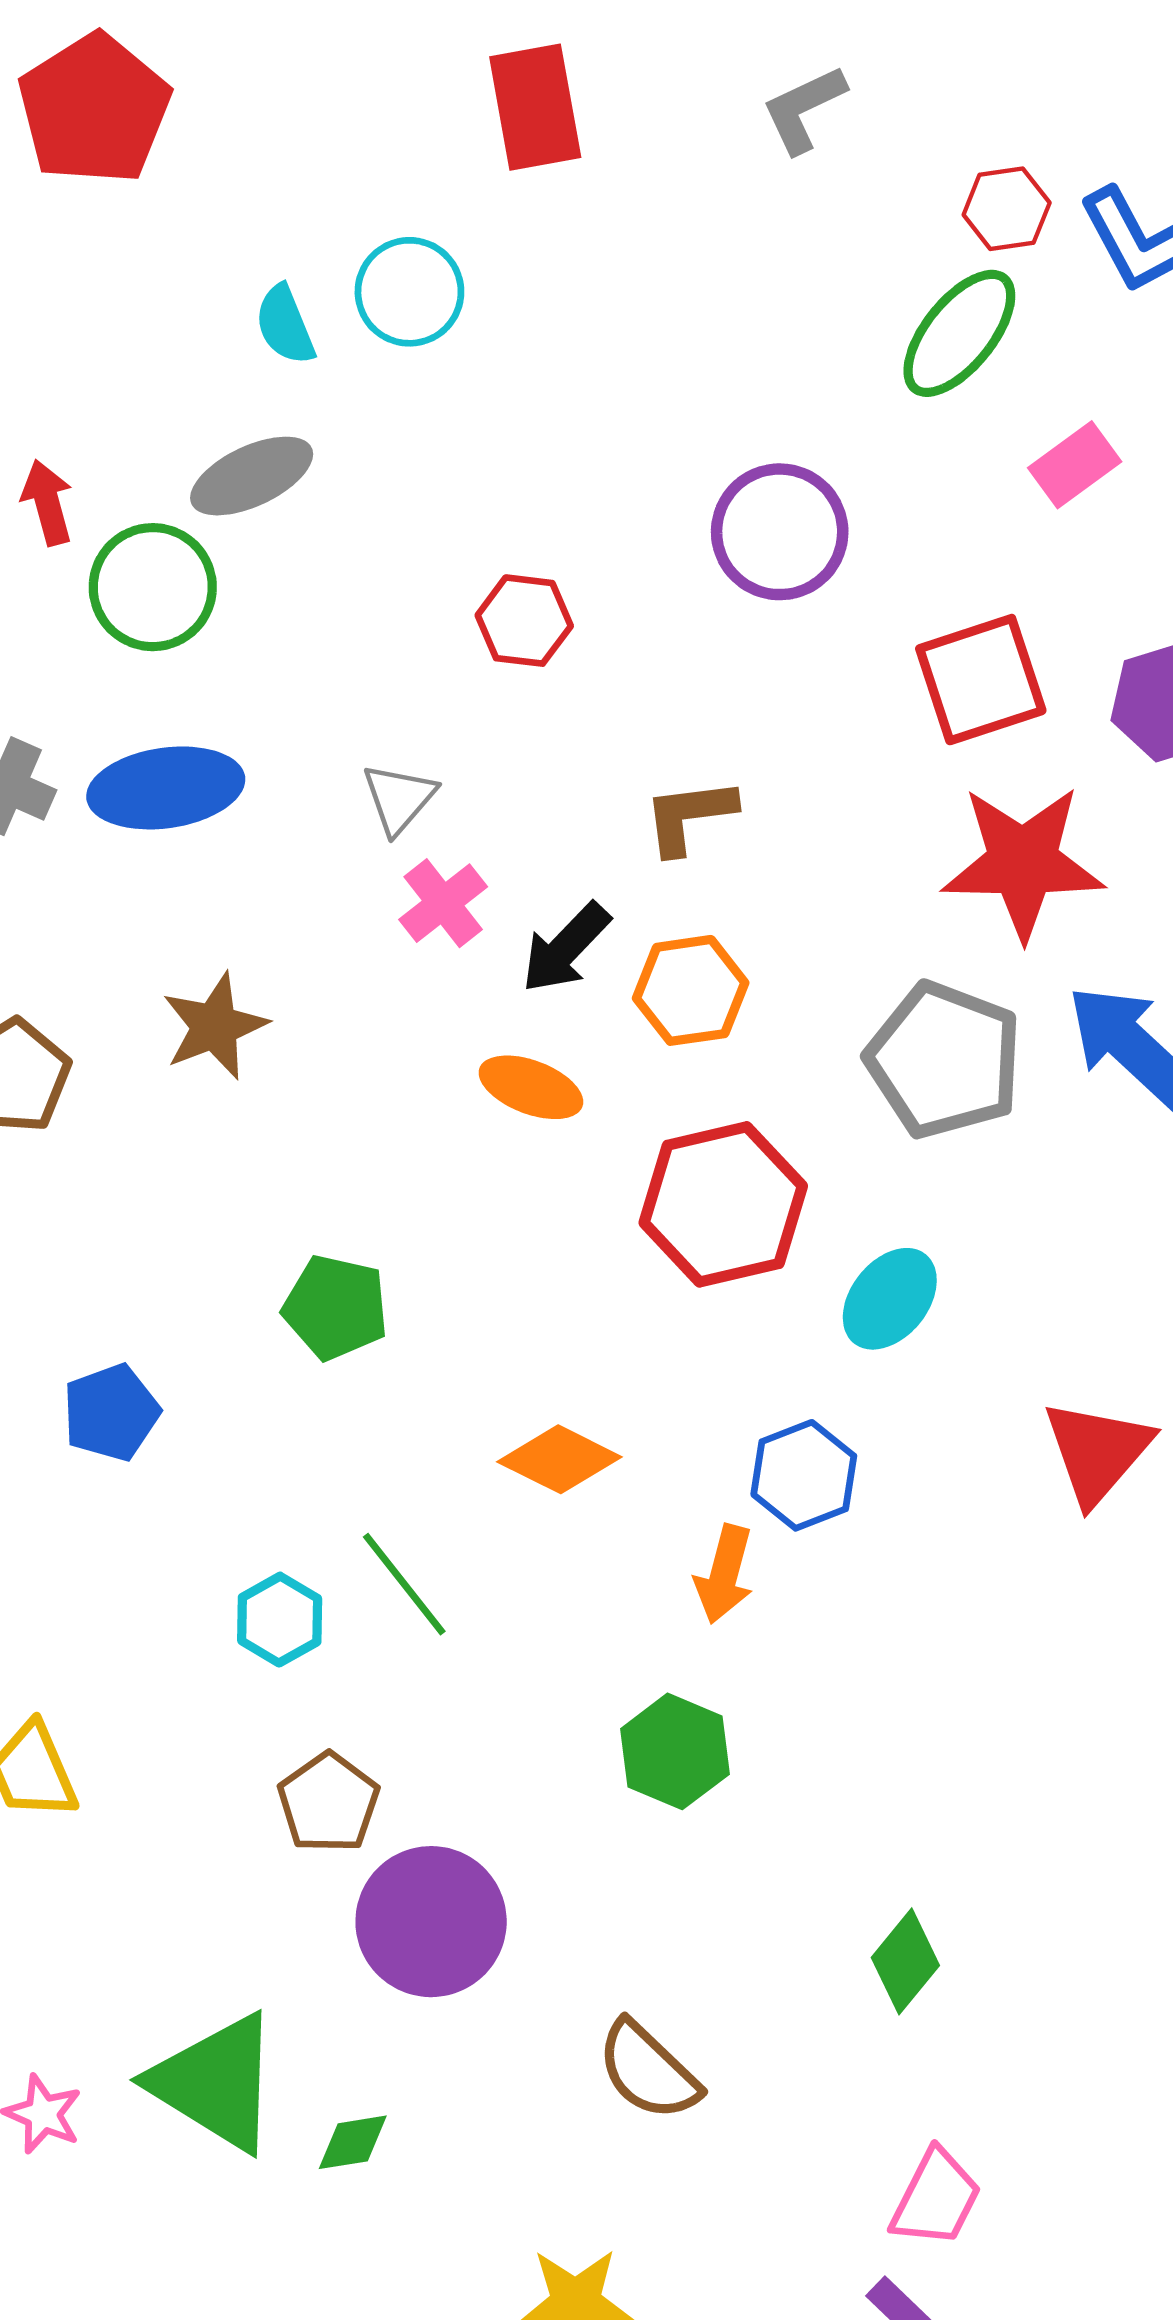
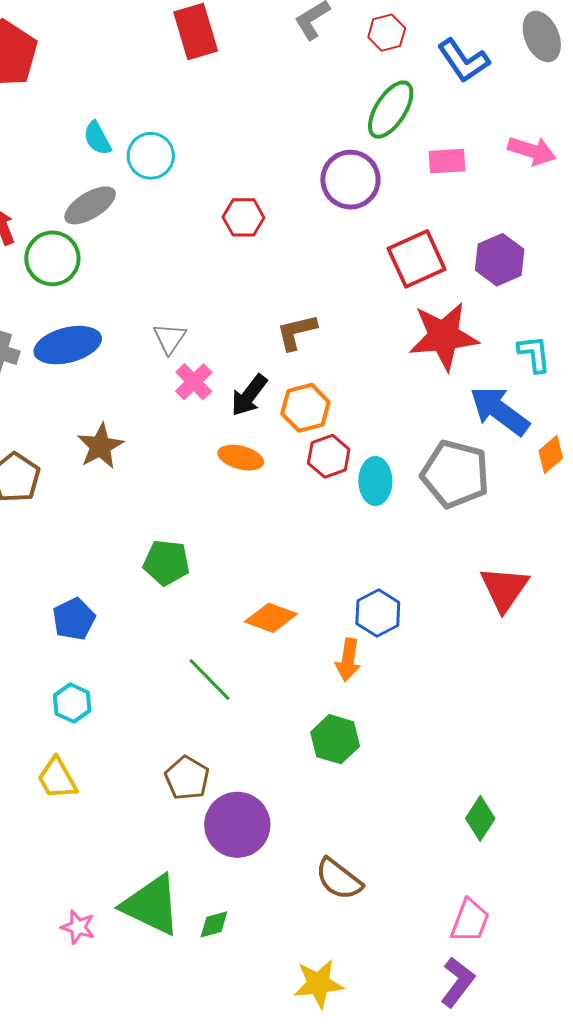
red hexagon: (1007, 209) -> (387, 33), moved
cyan circle: (409, 292) -> (151, 156), moved
pink rectangle: (1075, 465) -> (447, 161), turned 39
purple circle: (780, 532) -> (350, 180), moved
red hexagon: (524, 621) -> (243, 217), moved
gray pentagon: (944, 1060) -> (455, 474), moved
red hexagon: (723, 1204) -> (329, 456), moved, size x0.6
cyan ellipse: (890, 1299) -> (375, 481), moved, turned -33
cyan hexagon: (280, 1620) -> (72, 703), moved
green diamond: (905, 1961) -> (480, 818), moved

